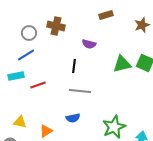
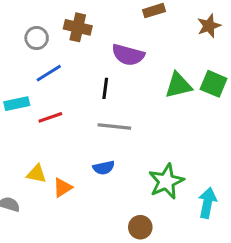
purple semicircle: (89, 44) -> (128, 55), size x1.5
blue line: (26, 55) -> (49, 73), moved
yellow triangle: (20, 122) -> (37, 174), moved

